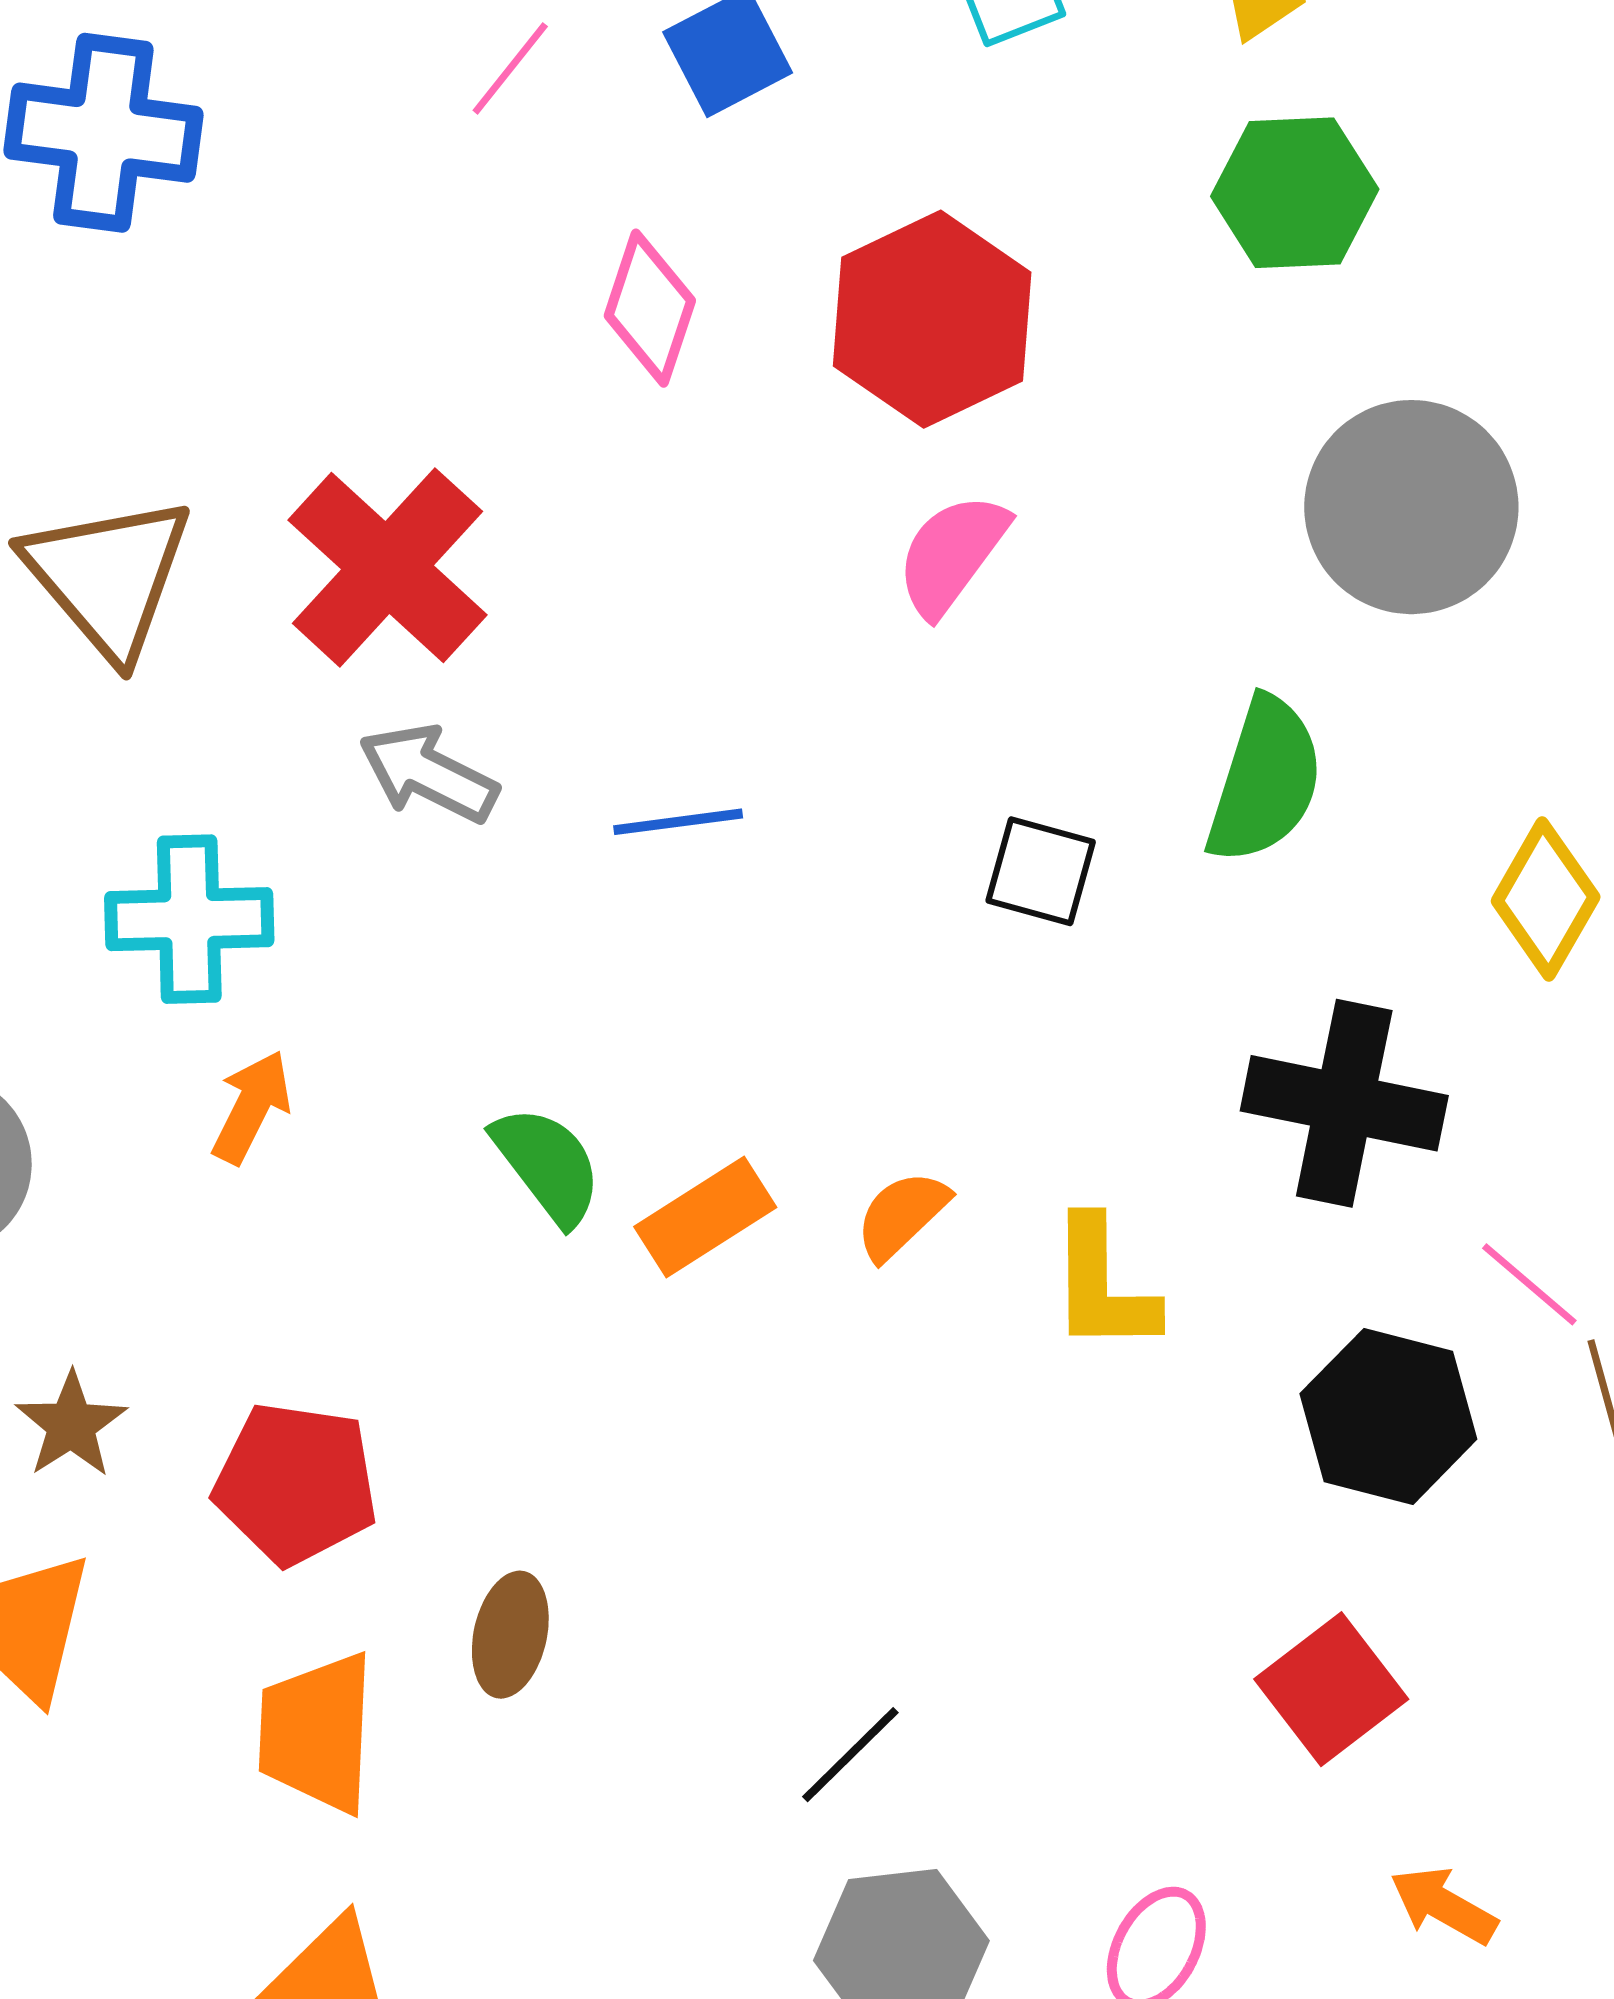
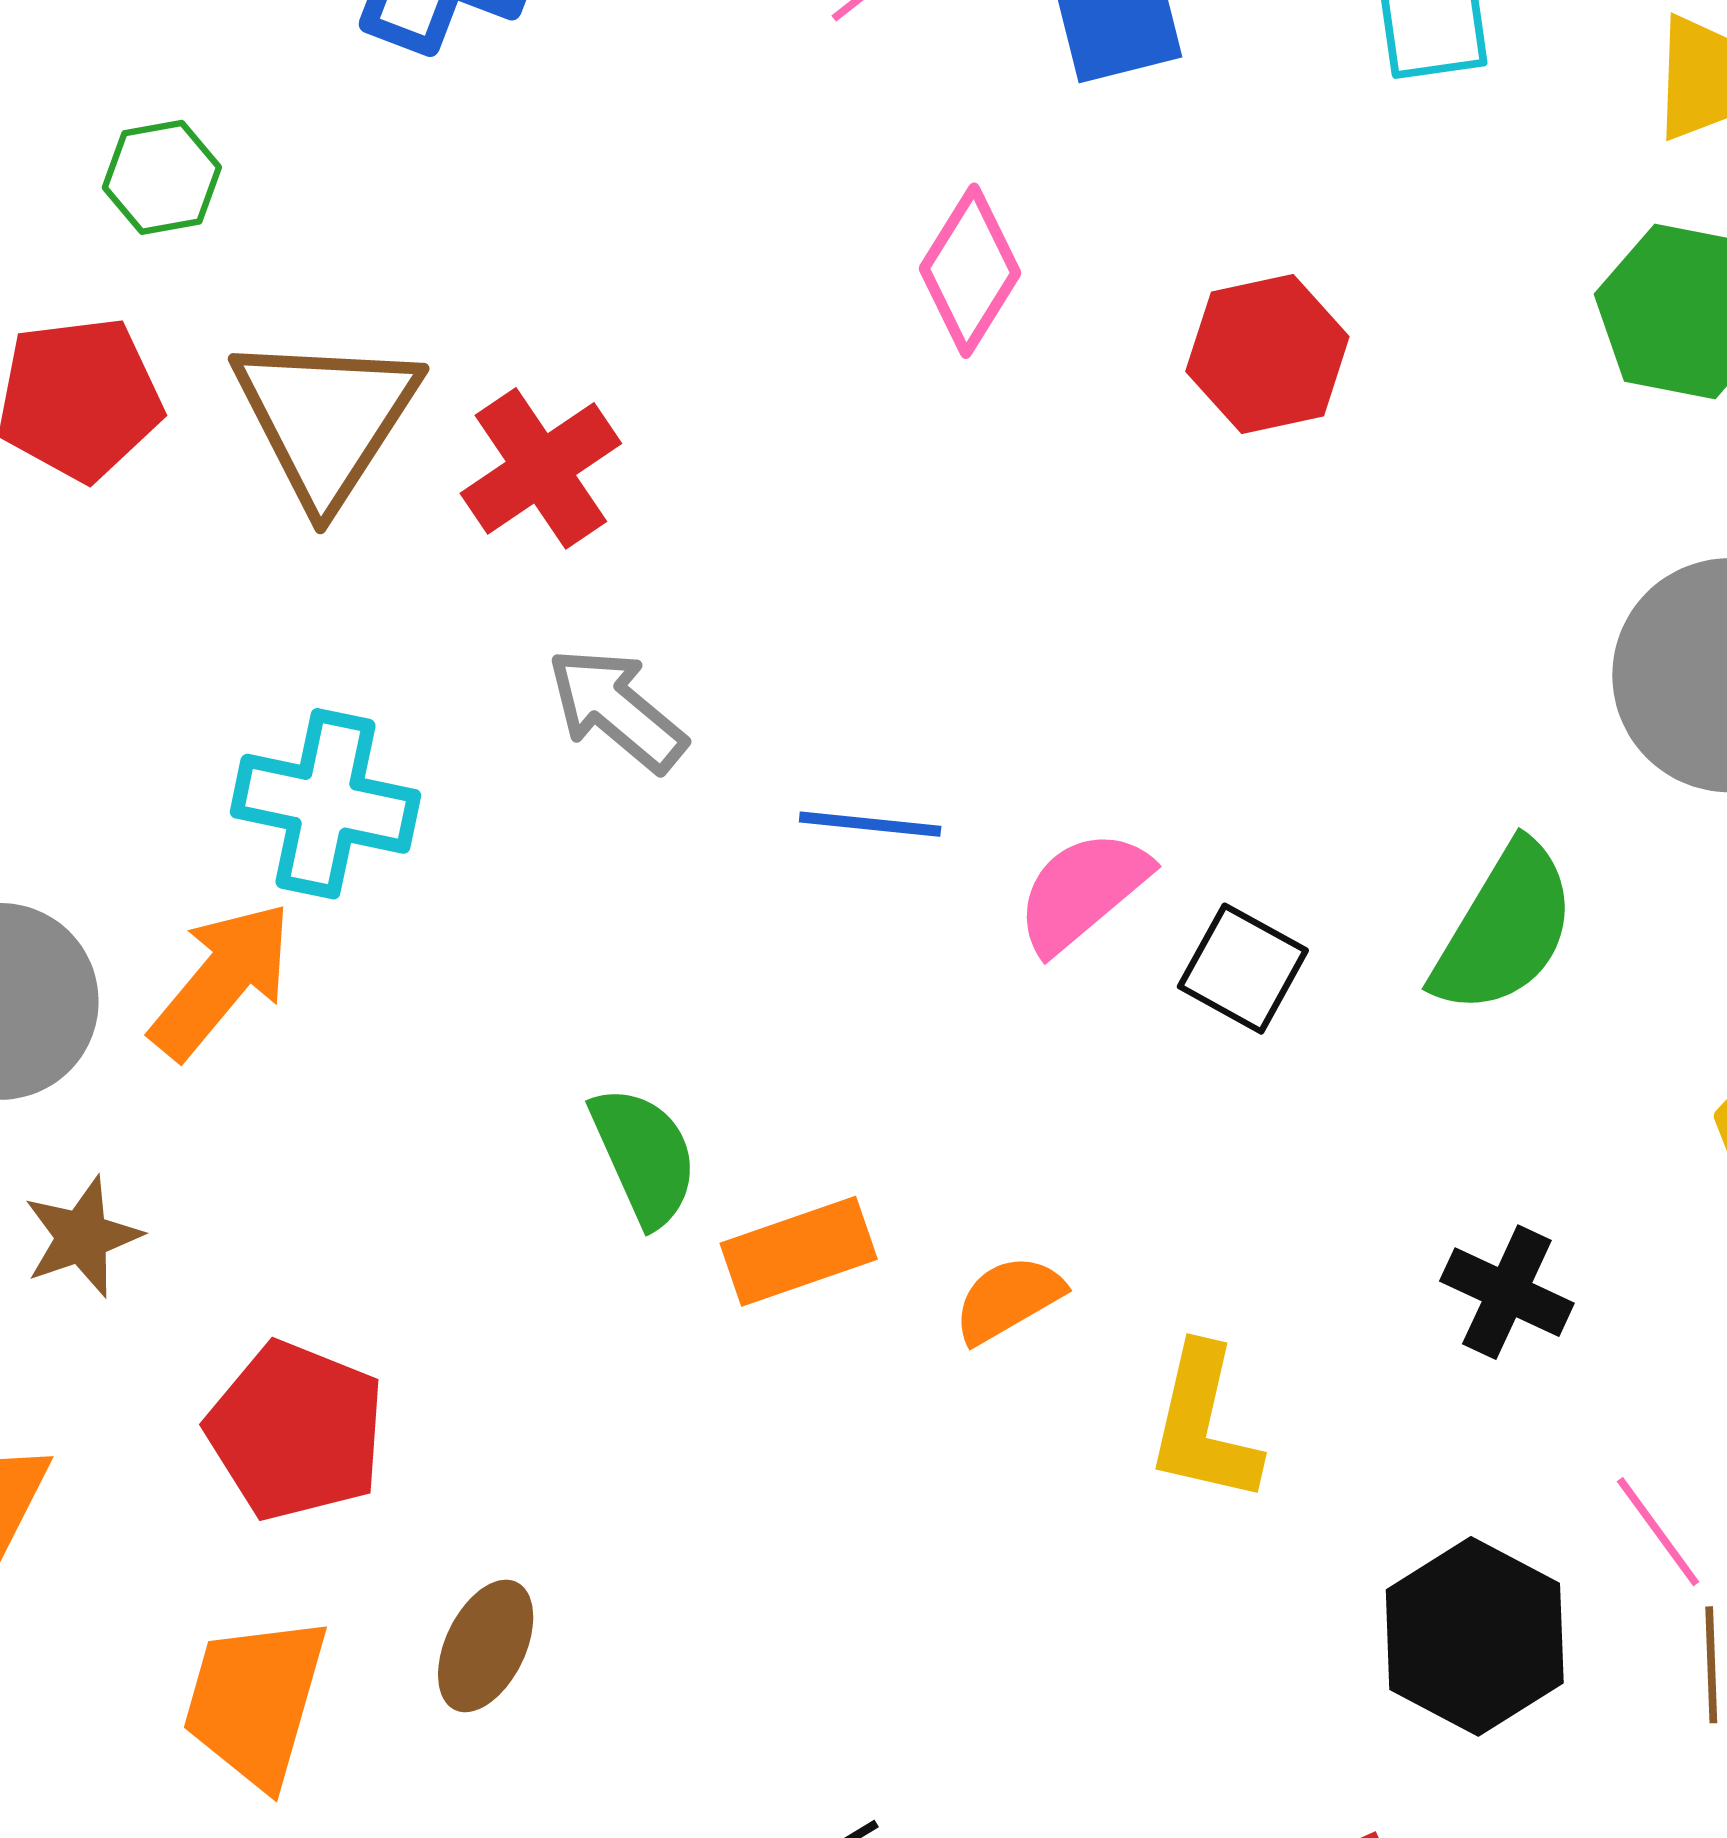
red hexagon: (932, 319) -> (1267, 354), size x0.7
pink semicircle: (952, 554) -> (1083, 891), moved
red cross: (387, 567) -> (541, 468), moved, size x0.7
black cross: (1344, 1103) -> (1507, 1292), size x0.6
orange arrow: (252, 1107) -> (222, 980), moved, size x1.4
brown star: (71, 1425) -> (82, 1237), moved

